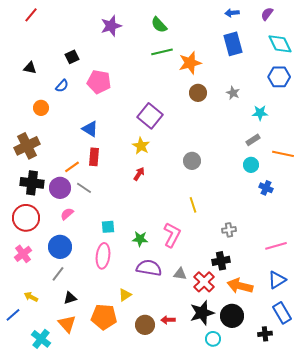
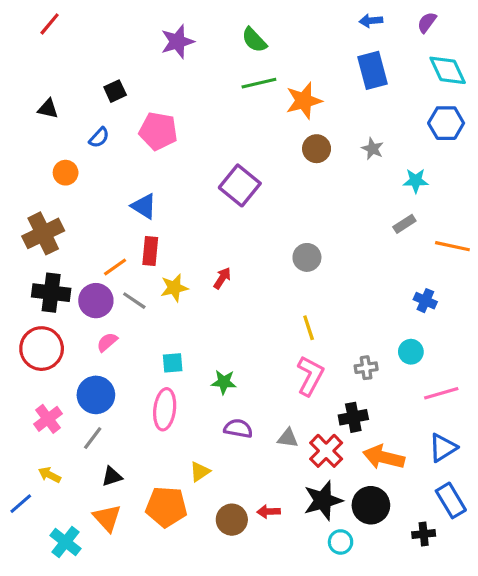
yellow star: (141, 146) -> (174, 288), moved, turned 30
cyan circle: (251, 165) -> (411, 352), moved
pink L-shape: (172, 235) -> (310, 376), moved
pink cross: (23, 254) -> (48, 419), moved
purple semicircle: (149, 268) -> (238, 428), size x0.7

